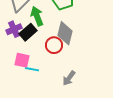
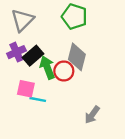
green arrow: (37, 16) -> (47, 67), moved
gray arrow: (69, 78) -> (92, 115), moved

